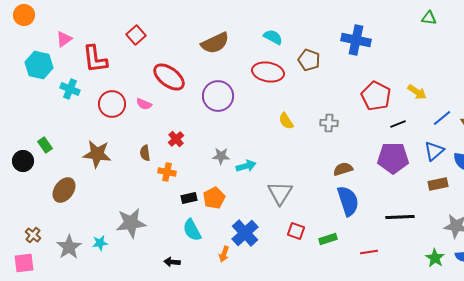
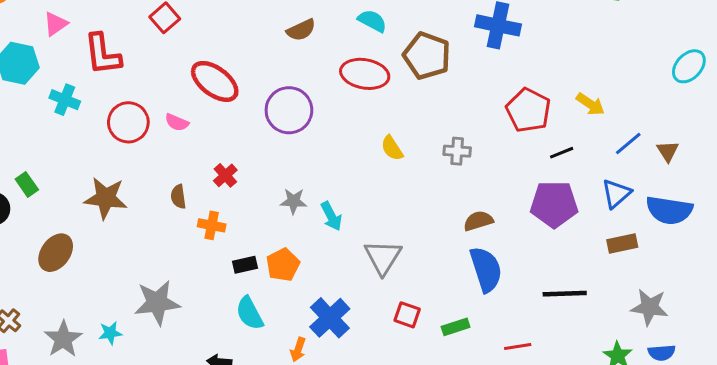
brown semicircle: (215, 43) -> (301, 30), moved, size x0.7
brown pentagon: (309, 60) -> (427, 56), size x1.4
cyan arrow: (246, 166) -> (331, 216), turned 78

